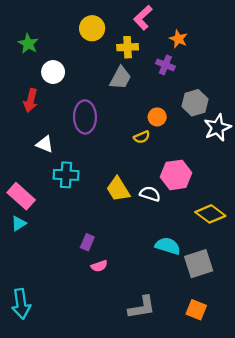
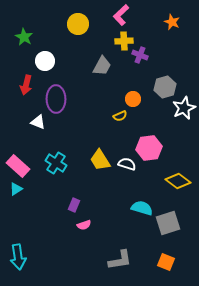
orange star: (178, 39) -> (172, 22), moved
yellow cross: (128, 47) -> (124, 41), moved
purple ellipse: (85, 117) -> (56, 99), moved
cyan cross: (66, 175) -> (56, 163), moved, turned 30

